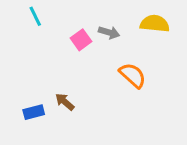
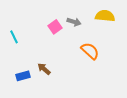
cyan line: (35, 16) -> (14, 37), moved

